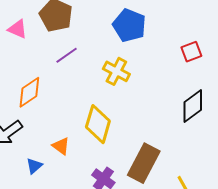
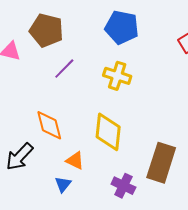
orange diamond: (29, 92) -> (49, 125), moved, turned -60
blue triangle: (34, 166) -> (63, 184), moved

